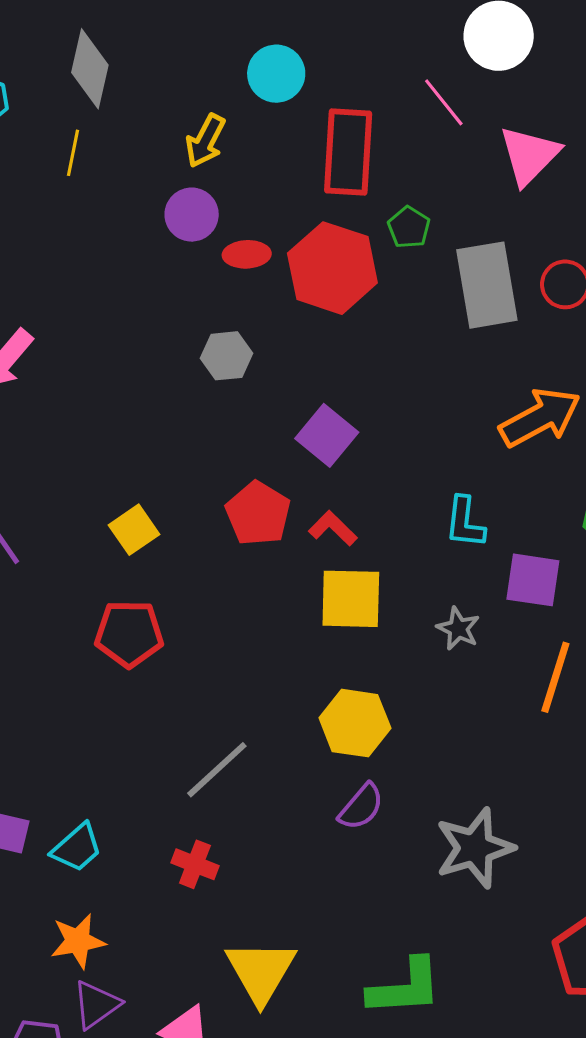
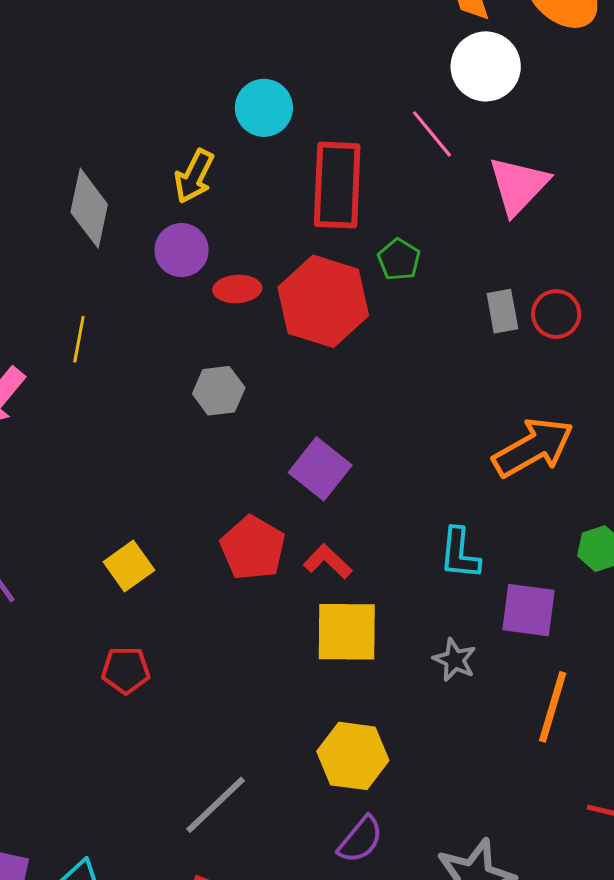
gray diamond: (90, 69) -> (89, 208), moved
yellow line: (73, 153) -> (79, 339), moved
gray rectangle: (487, 285) -> (502, 311), moved, size x0.5
red pentagon: (129, 634) -> (126, 670), size x0.7

